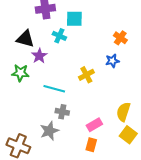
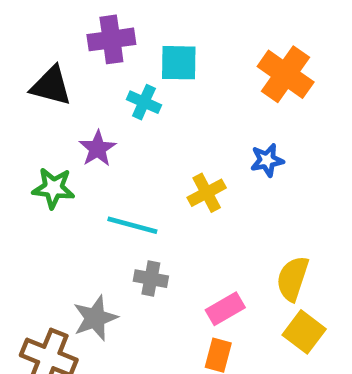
orange cross: (120, 38) -> (286, 74), moved, size x1.6
black triangle: (25, 39) -> (51, 86), moved
gray star: (49, 131) -> (95, 318), moved

